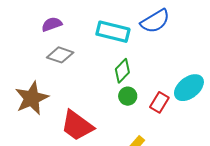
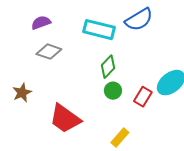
brown star: (32, 98) -> (22, 93), size x0.6

